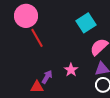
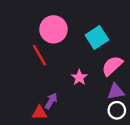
pink circle: (26, 16) -> (53, 29), moved
pink star: (71, 70) -> (79, 77), moved

